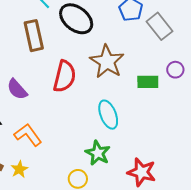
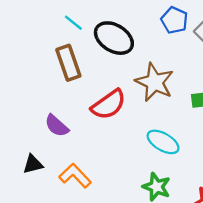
red semicircle: (65, 76) -> (109, 105), turned 48
cyan ellipse: (108, 115) -> (163, 142), turned -32

